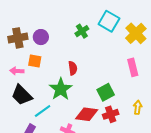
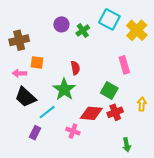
purple circle: (41, 37) -> (61, 24), moved
pink rectangle: (133, 67) -> (124, 65), moved
green square: (106, 92) -> (109, 90), turned -30

